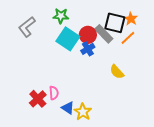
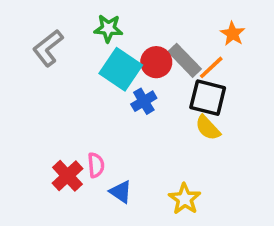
black square: (115, 23) -> (208, 98), moved
orange line: (128, 38) -> (211, 67), moved
blue cross: (88, 49) -> (144, 101), moved
yellow star: (83, 112) -> (185, 199), moved

